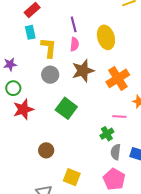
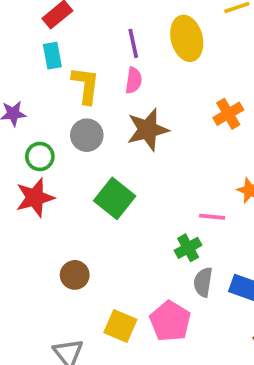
yellow ellipse: (106, 37) -> (187, 38), moved
orange cross: (118, 78) -> (228, 114), moved, size x0.7
green circle: (13, 88) -> (40, 156), moved
pink pentagon: (114, 179) -> (170, 321), moved

